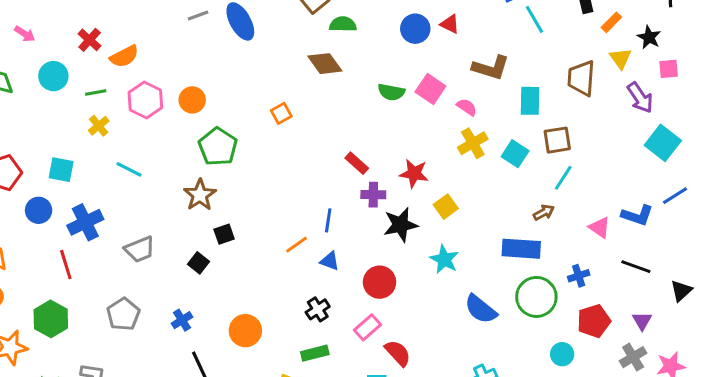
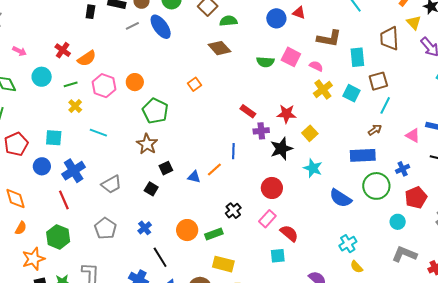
blue triangle: (330, 261) -> (194, 177), moved
green rectangle: (315, 353) -> (214, 234), moved

